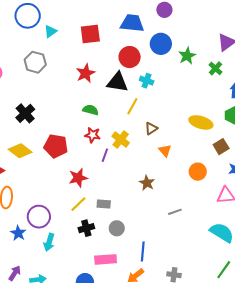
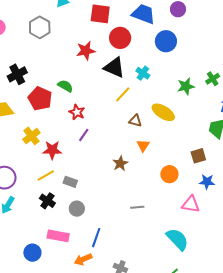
green star: (187, 56) -> (186, 86), moved
red circle: (130, 57) -> (120, 38), moved
green semicircle: (90, 110) -> (65, 86), moved
yellow ellipse: (201, 122) -> (163, 112), moved
brown triangle: (151, 128) -> (135, 121), turned 32
yellow cross: (121, 140) -> (31, 136), moved
red pentagon: (56, 146) -> (40, 99), moved
brown star: (147, 183) -> (120, 163), moved
black cross: (86, 228) -> (47, 201), turned 35

